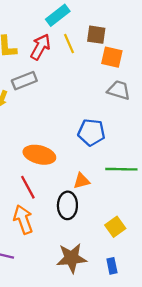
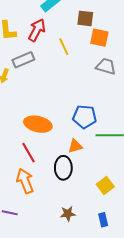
yellow line: (69, 44) -> (64, 47), moved
blue pentagon: (91, 132) -> (85, 117), moved
brown star: (72, 258) -> (68, 214), size x0.6

